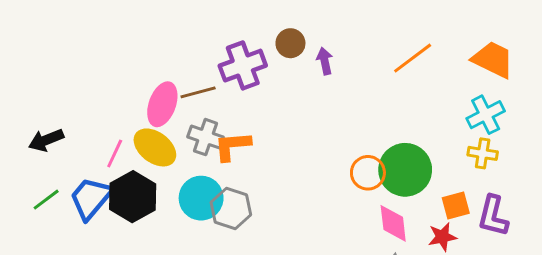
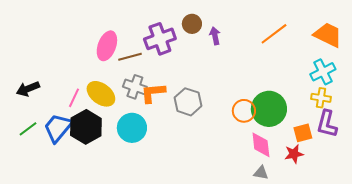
pink ellipse: (162, 104) -> (107, 46), moved
gray hexagon: (231, 209) -> (188, 102), moved
purple L-shape: (493, 216) -> (327, 124), moved

